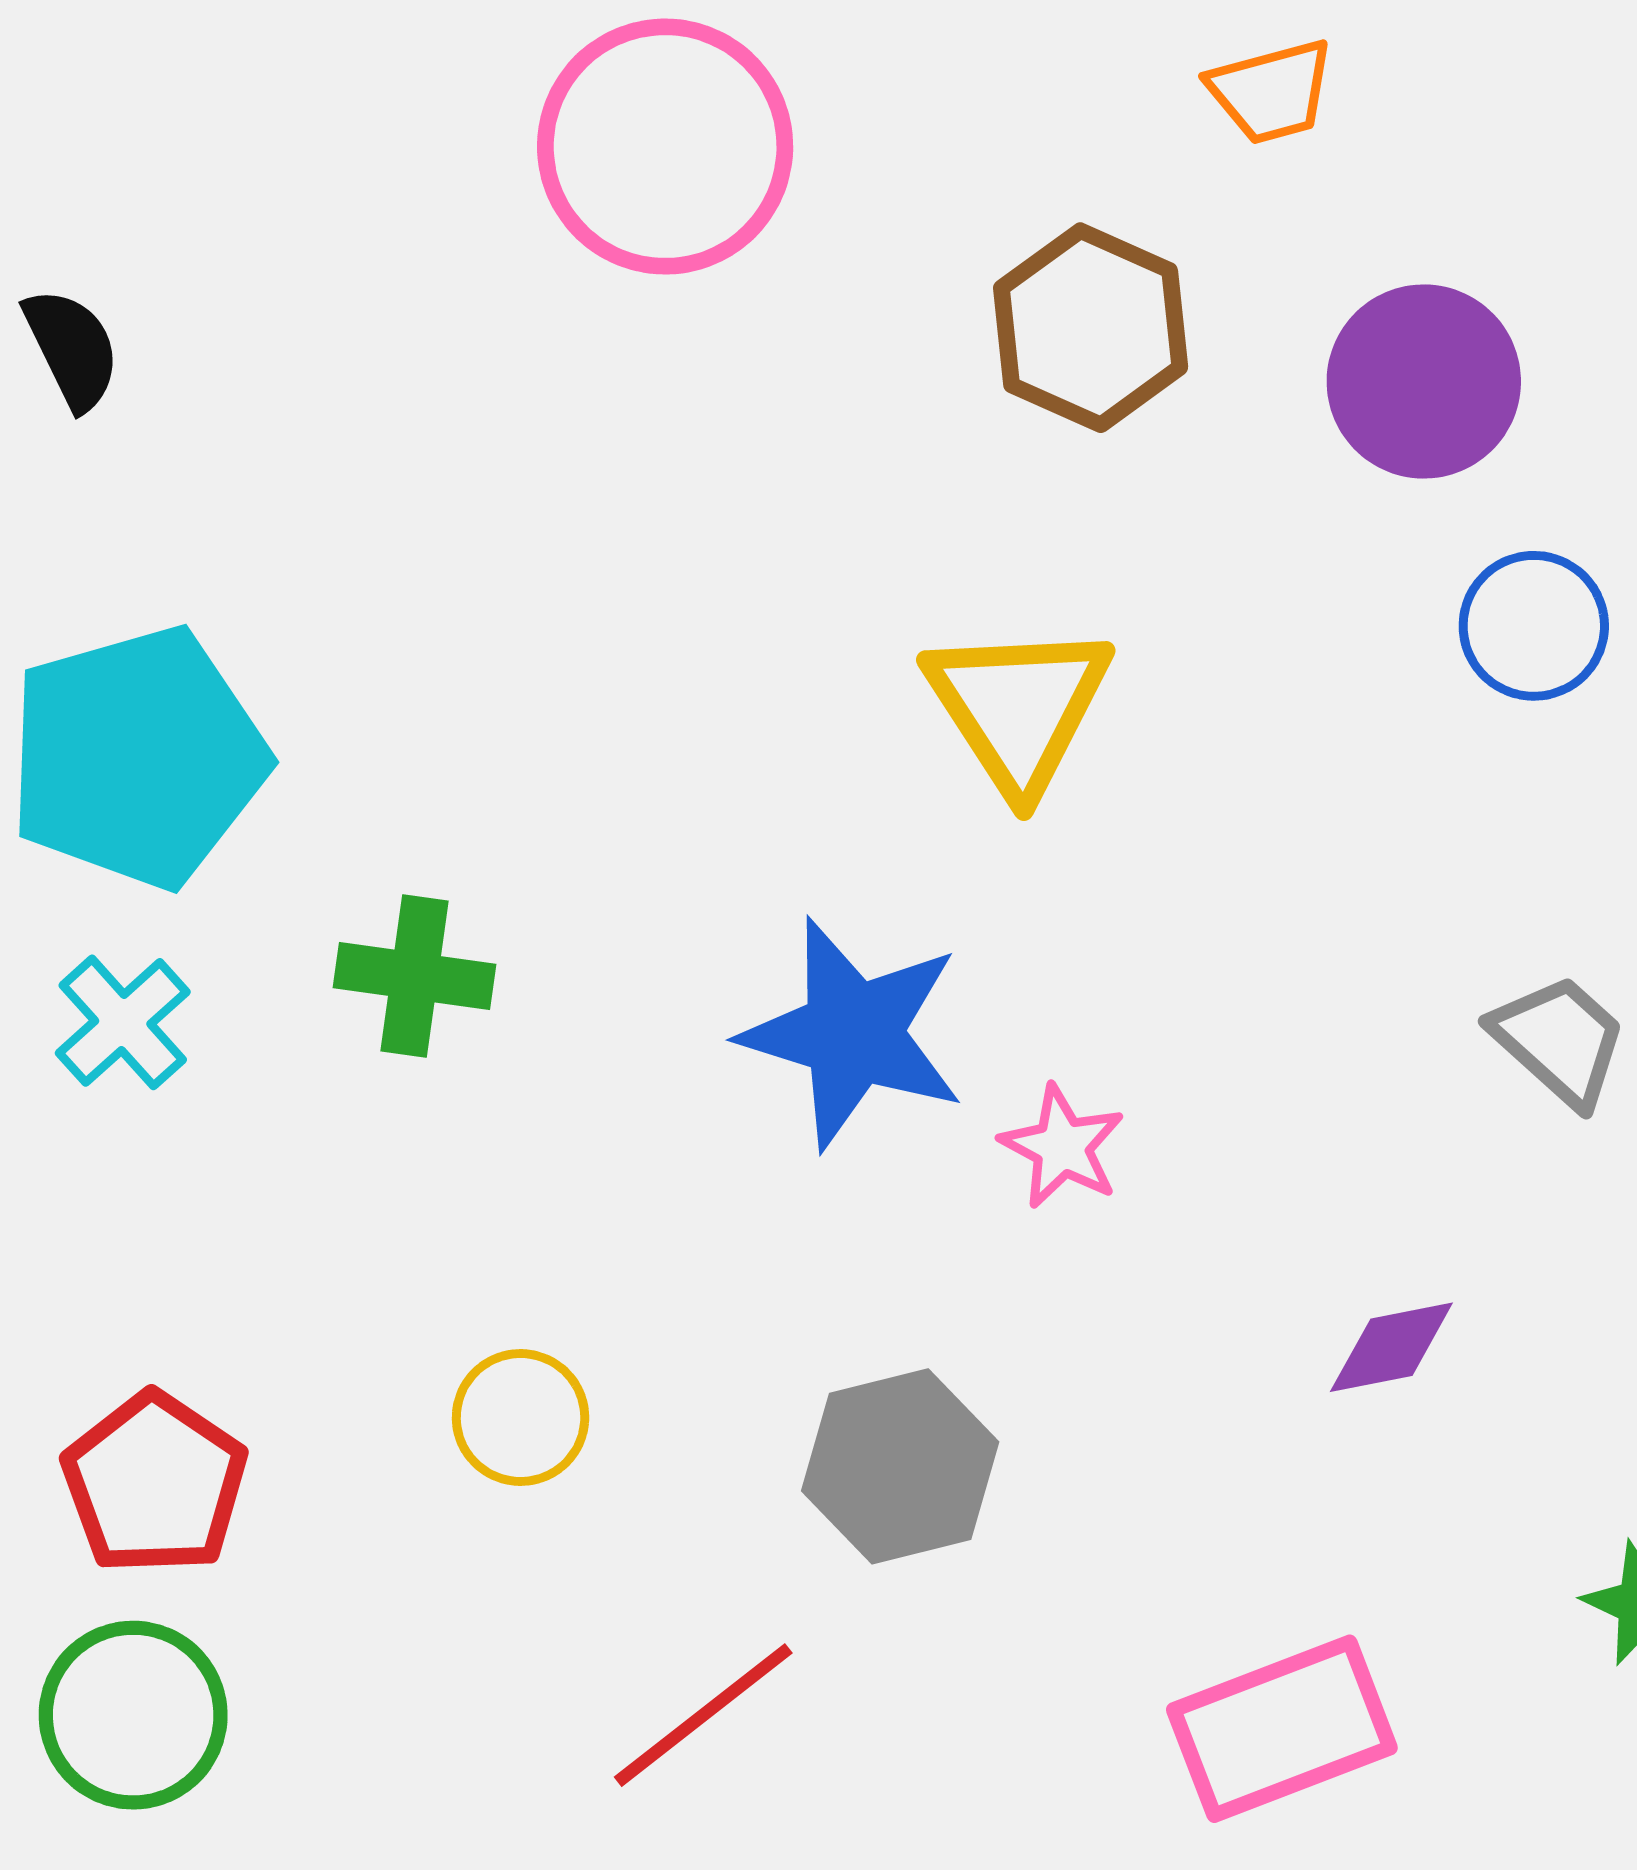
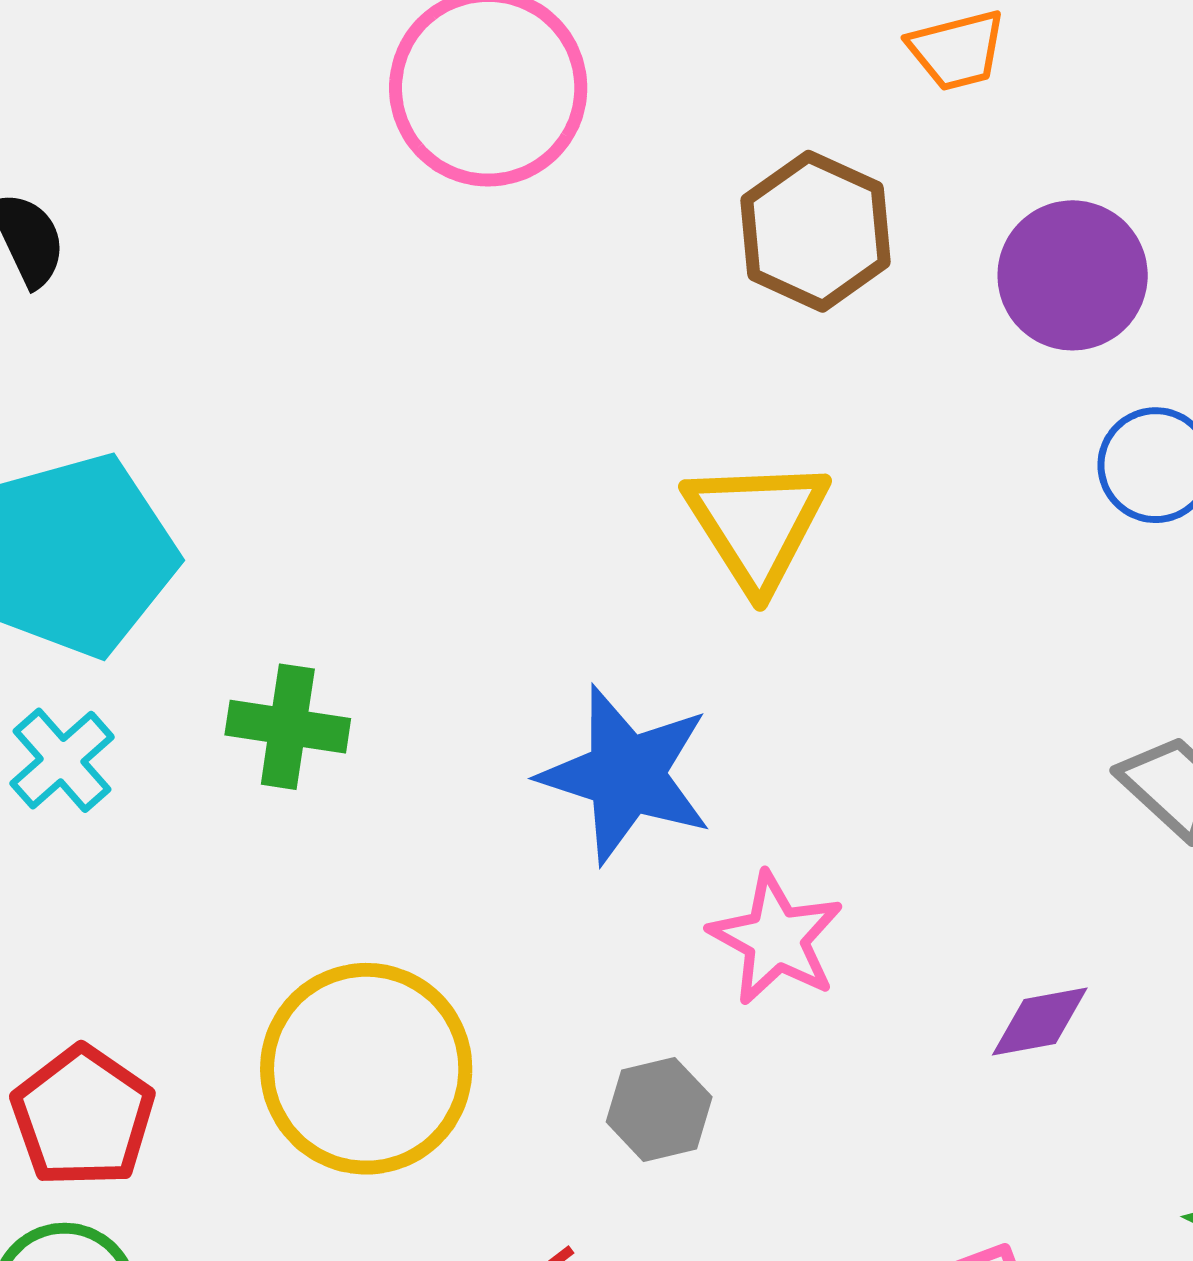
pink star: (1062, 1147) -> (776, 938), moved, size x1.4
yellow circle: (521, 1418) -> (366, 1069), size x2.0
gray hexagon: (900, 1466) -> (659, 1109), size x0.7

